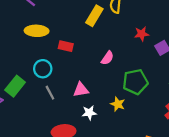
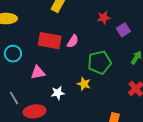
red rectangle: (66, 46) -> (50, 41), moved, size x1.6
pink triangle: (81, 90) -> (38, 73), moved
gray line: (50, 93) -> (14, 98), moved

